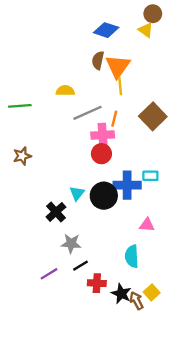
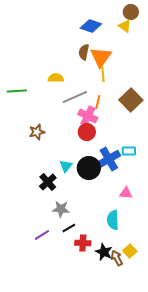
pink cross: (103, 135) -> (88, 116), turned 30
brown star: (22, 156) -> (37, 132), moved
blue cross: (127, 185) -> (109, 159), turned -30

